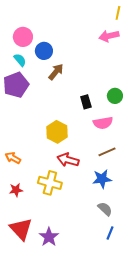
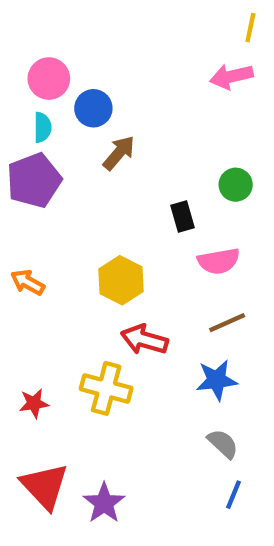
cyan semicircle: (20, 60) -> (42, 127), turned 40
green circle: (115, 96) -> (236, 185), moved
orange arrow: (13, 158) -> (28, 282), moved

